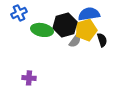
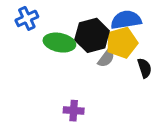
black semicircle: (102, 40) -> (144, 68), moved
purple cross: (29, 78) -> (74, 111), moved

